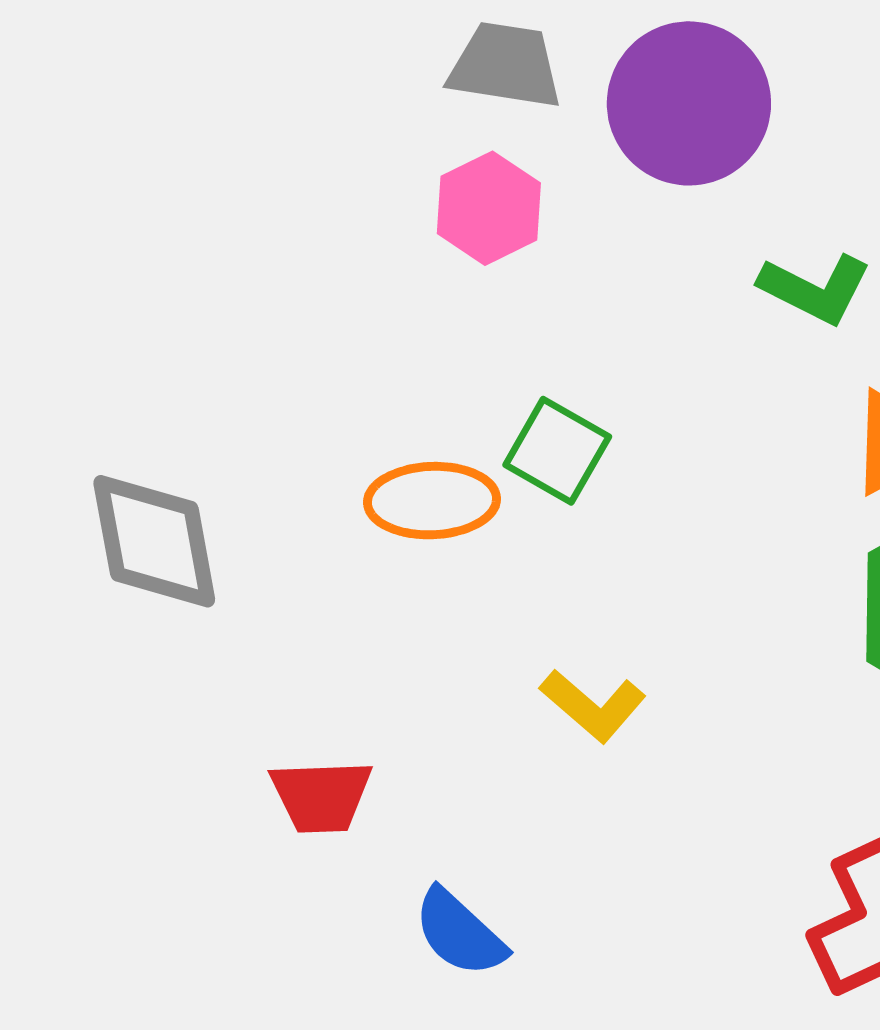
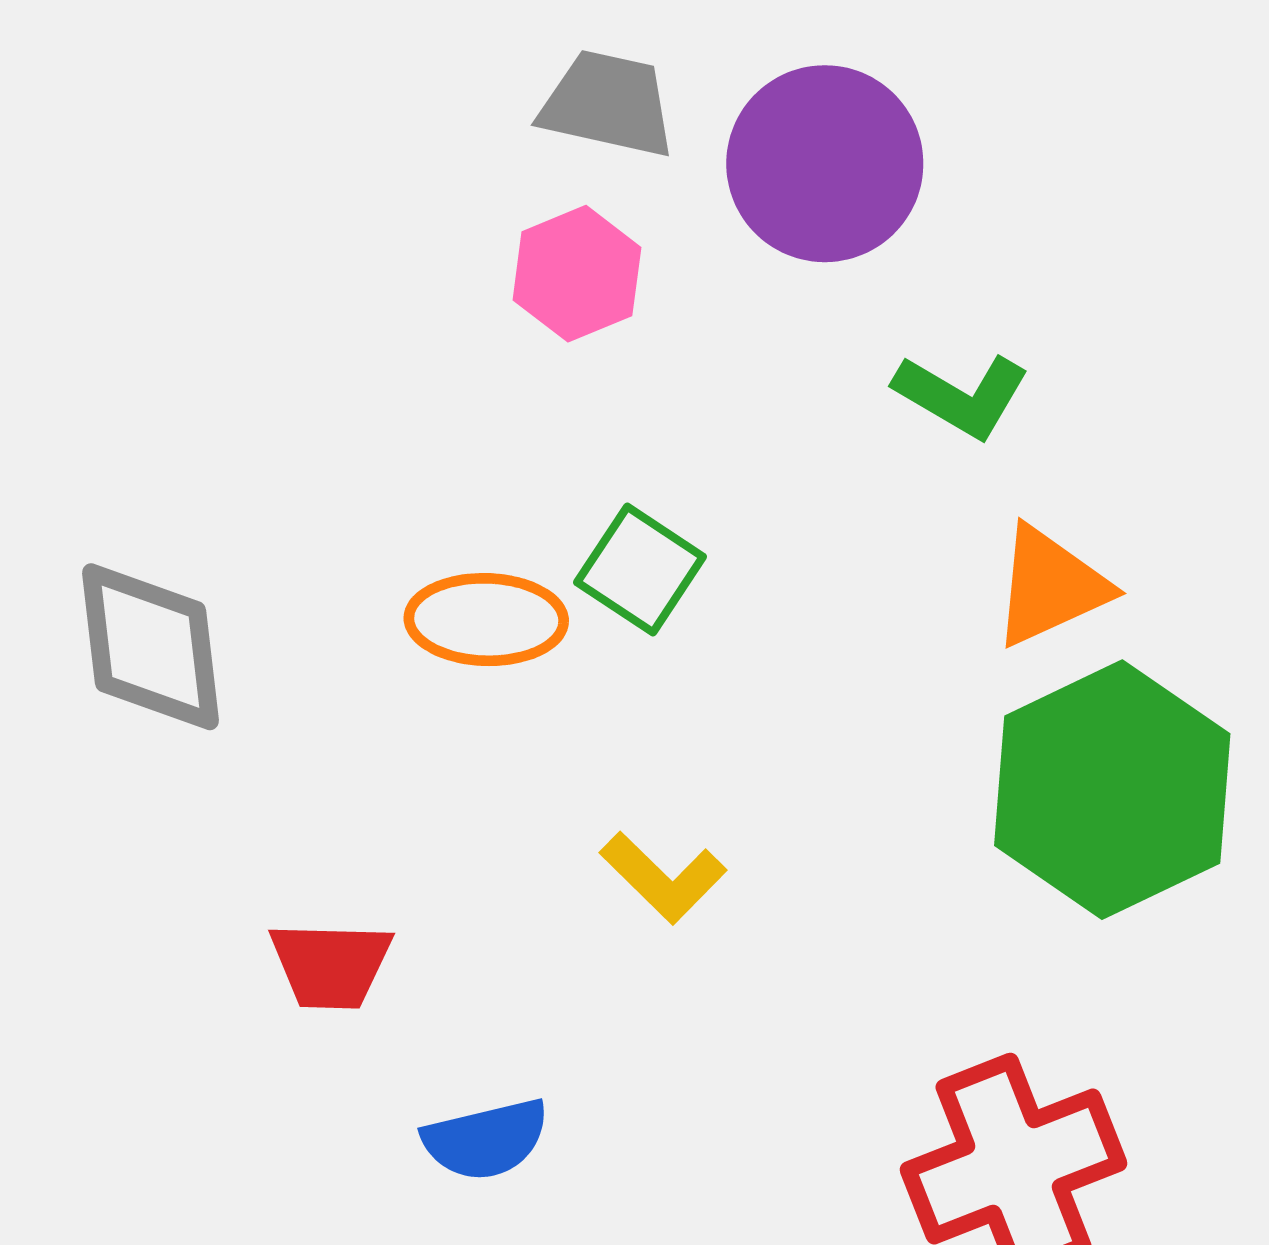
blue semicircle: (460, 933) -> (486, 1139), turned -60

